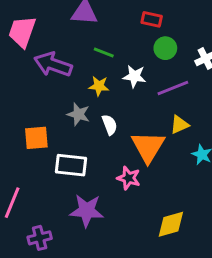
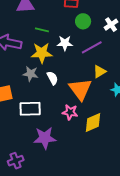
yellow star: (99, 86) -> (42, 53), size x1.5
yellow diamond: (171, 224) -> (93, 122), moved

